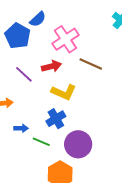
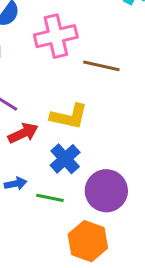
pink cross: (65, 39) -> (56, 36), turned 32
red arrow: (52, 66) -> (23, 133), moved

